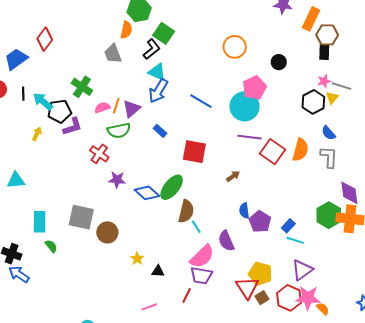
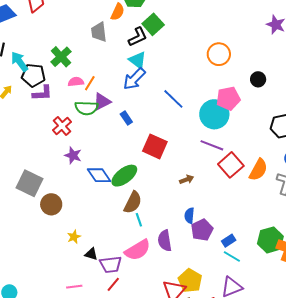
purple triangle: (131, 109) -> (102, 102), moved
purple trapezoid: (201, 276) -> (111, 265), moved, turned -30

